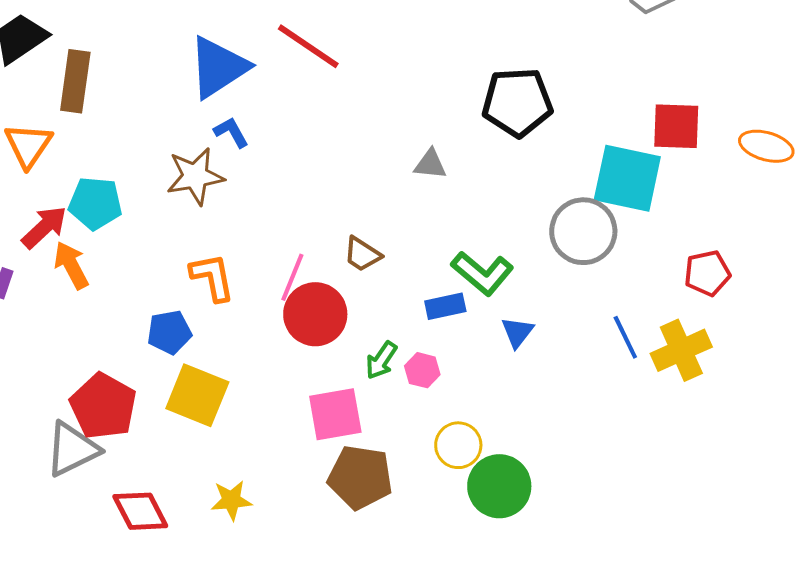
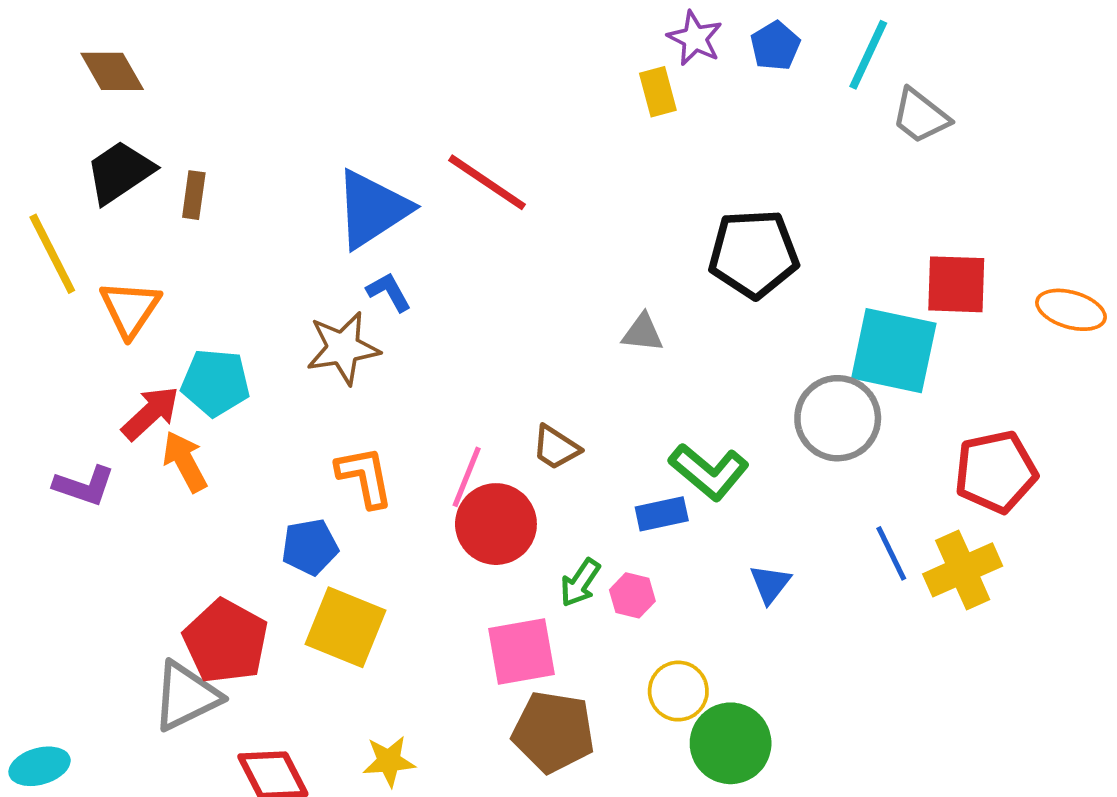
brown rectangle: (75, 81) -> (194, 195), moved, size x0.6
red pentagon: (707, 273) -> (996, 472), size x1.4
blue triangle: (517, 332) -> (770, 584), moved

